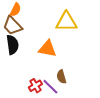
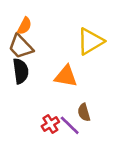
yellow triangle: (66, 22) -> (90, 41), turned -30

